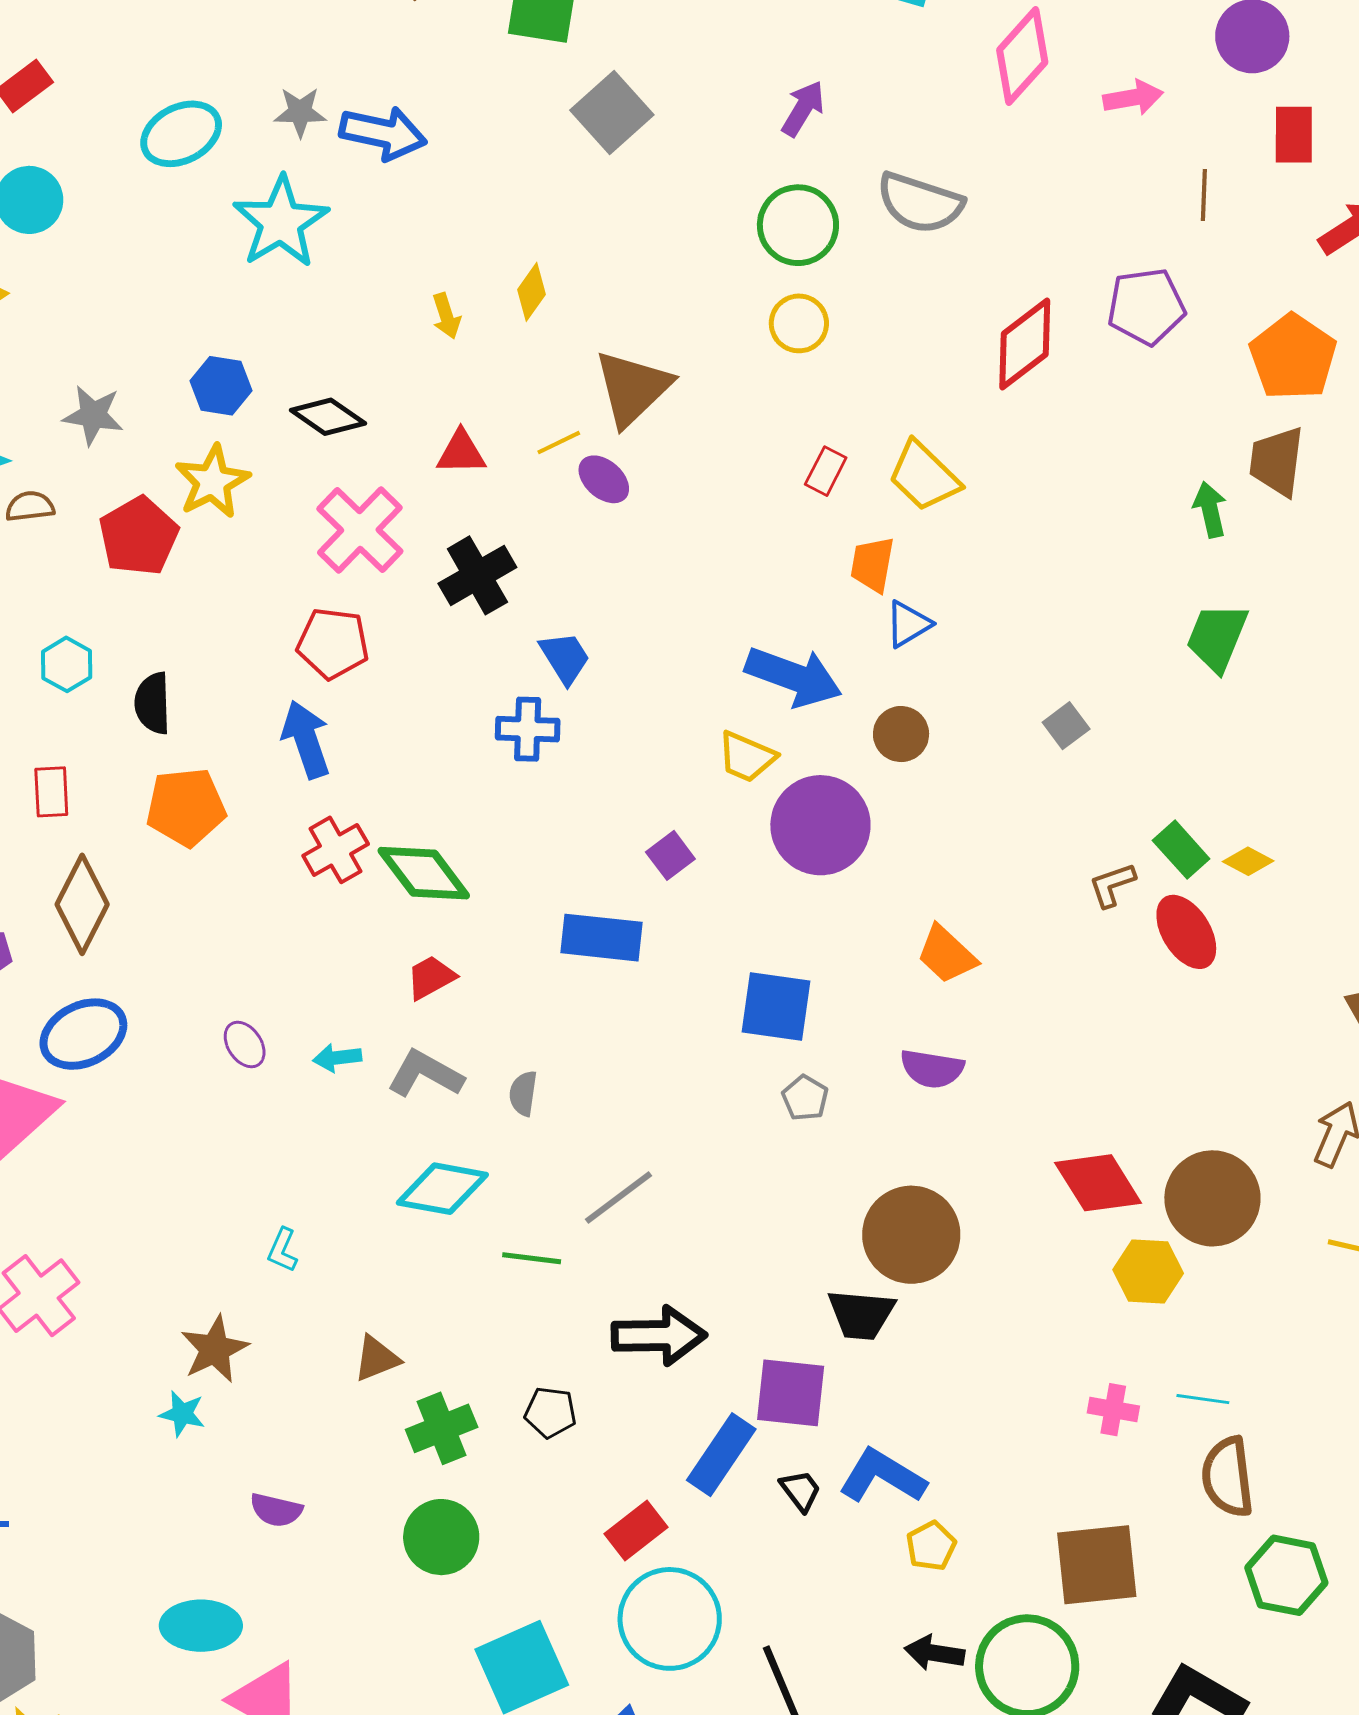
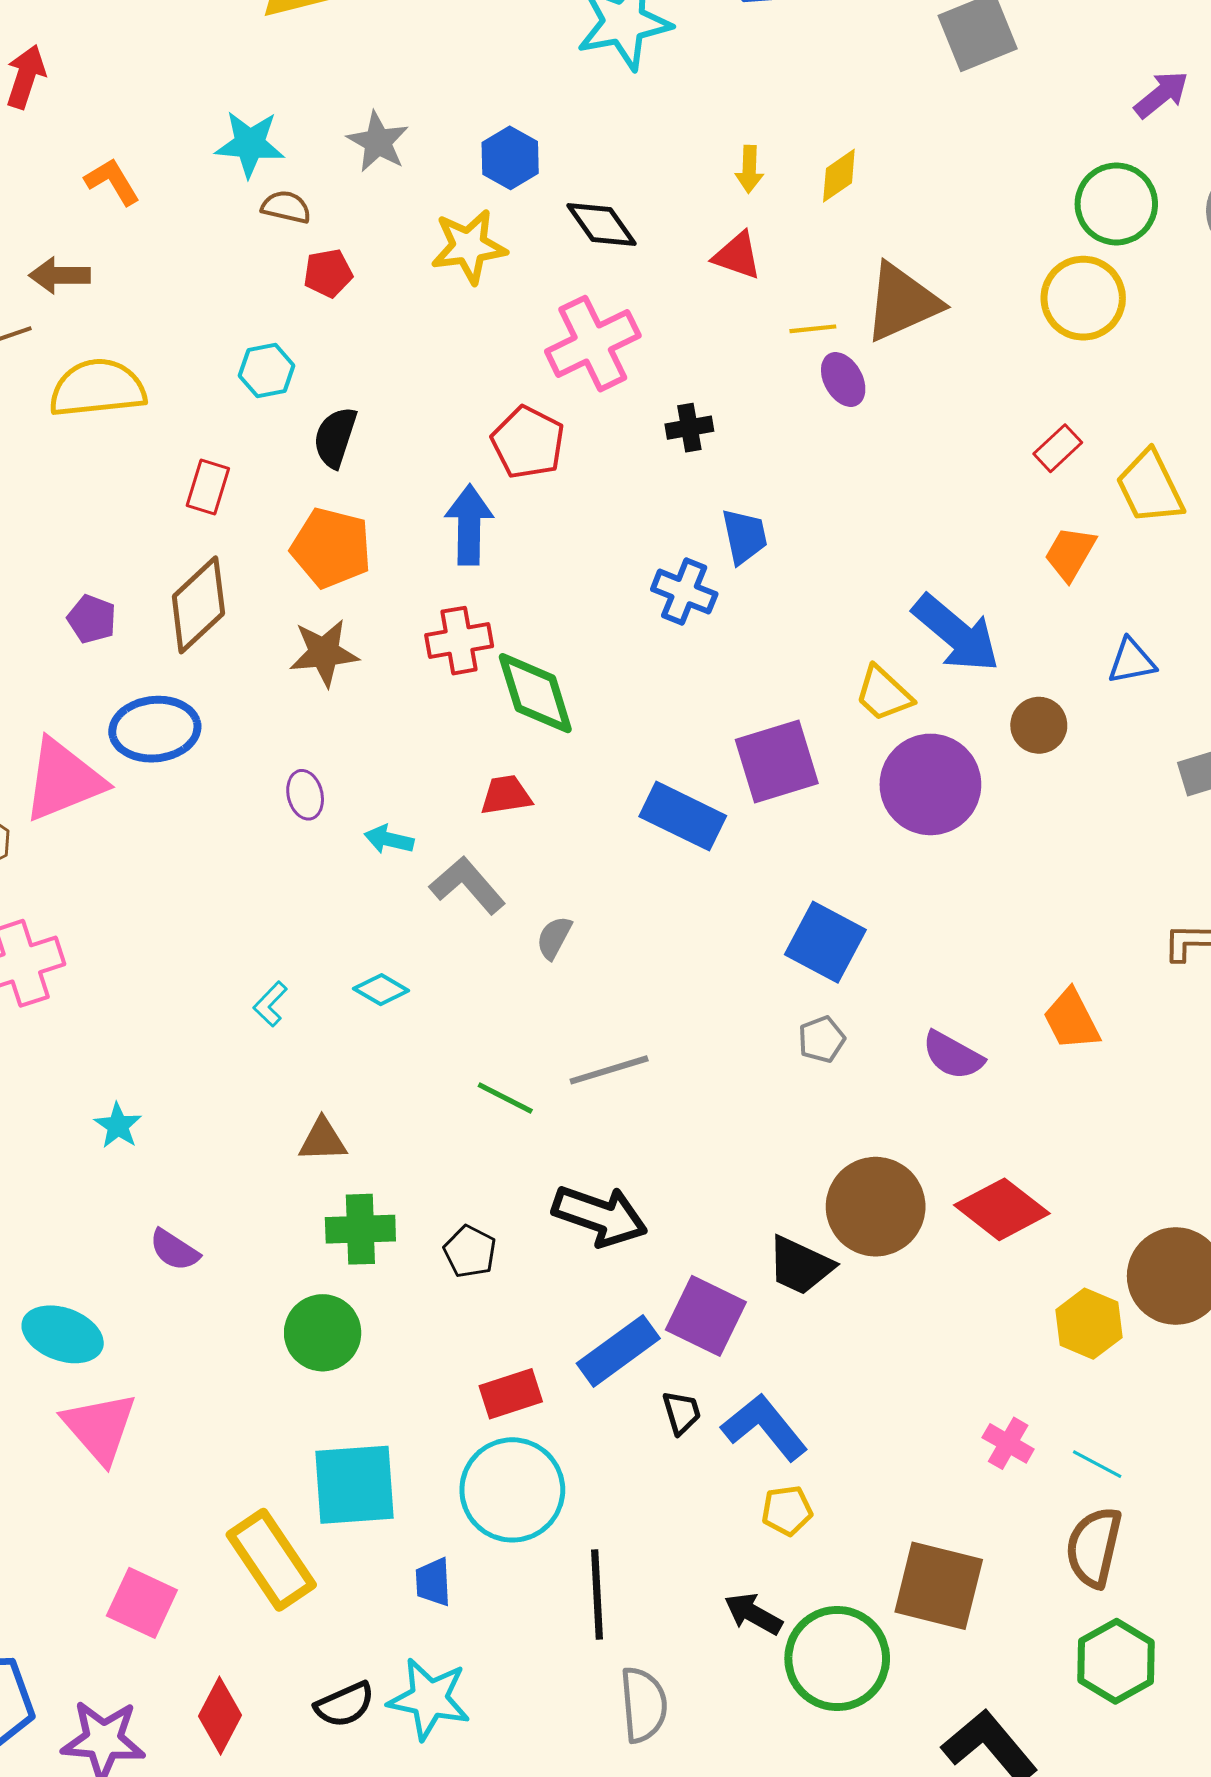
yellow circle: (799, 323) -> (1083, 298), size x1.4
red triangle: (461, 452) -> (737, 256), moved
red pentagon: (139, 536) -> (328, 273), moved, size x0.6
black cross: (477, 575) -> (689, 428), size x0.6
blue triangle: (908, 624) -> (1132, 661), moved
purple square: (670, 855) -> (777, 761), size x1.8
orange trapezoid: (947, 954) -> (1071, 1020), moved
red diamond: (1098, 1183) -> (1002, 1209), moved, turned -40
cyan diamond: (442, 1189) -> (381, 990), moved, size x0.6
brown star: (215, 1349) -> (324, 653), moved

